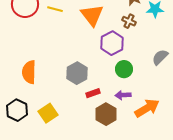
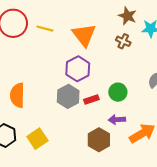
purple hexagon: (112, 43) -> (78, 69), moved
red rectangle: (93, 93) -> (91, 99), moved

